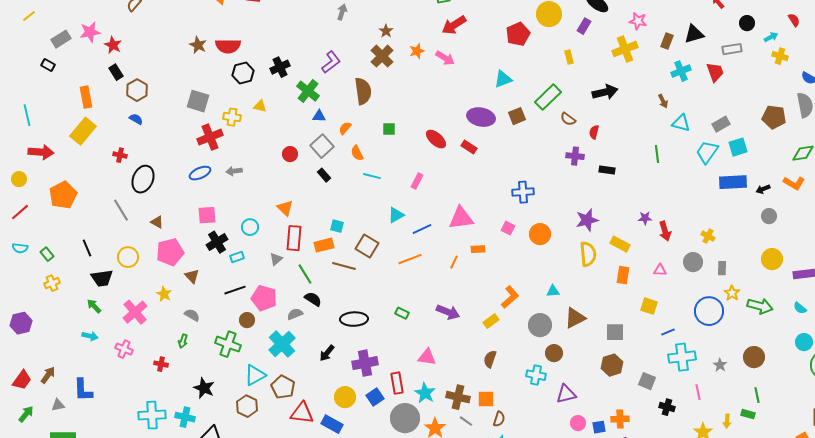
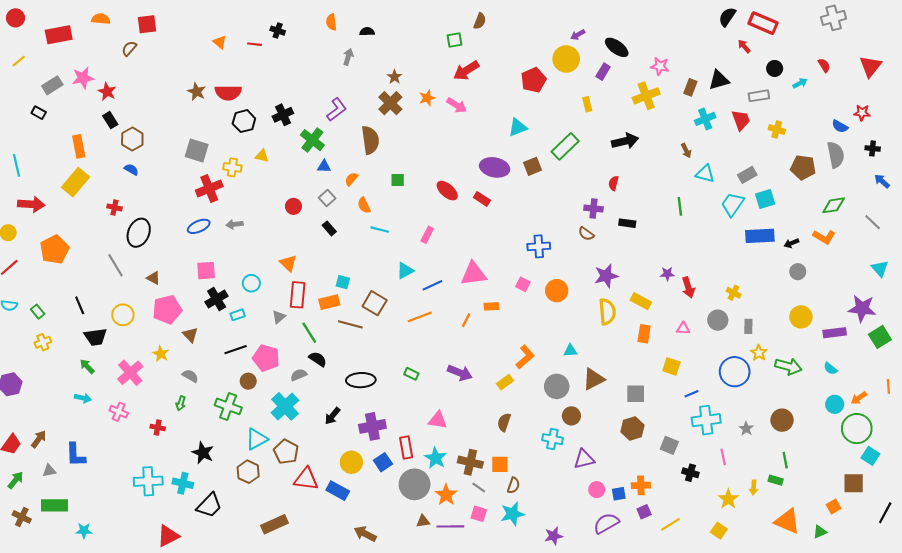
yellow cross: (780, 56) -> (777, 130), moved
brown semicircle: (568, 119) -> (586, 234), moved
gray square: (322, 146) -> (327, 198), size x0.7

